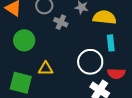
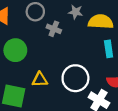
white circle: (90, 62) -> (75, 78), moved

